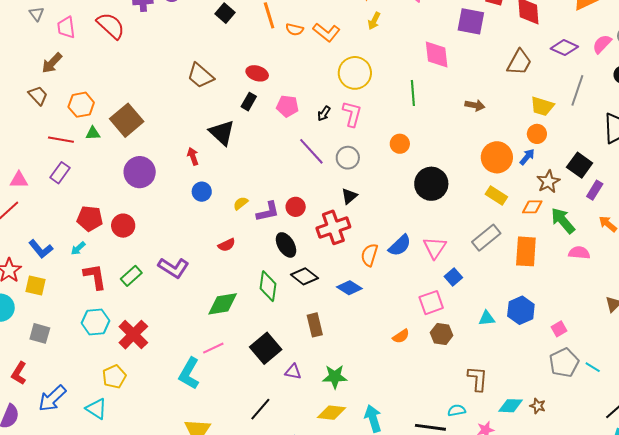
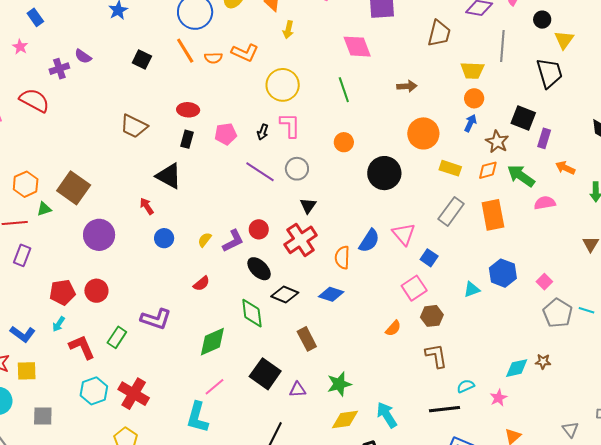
orange circle: (497, 157) -> (423, 133), moved
brown L-shape: (478, 379) -> (436, 356), moved

